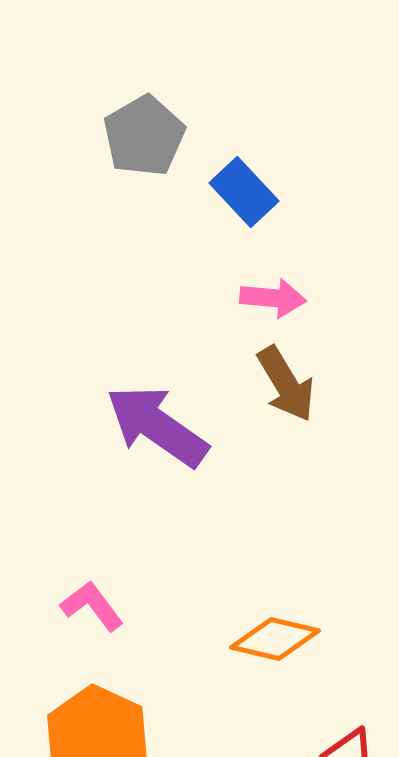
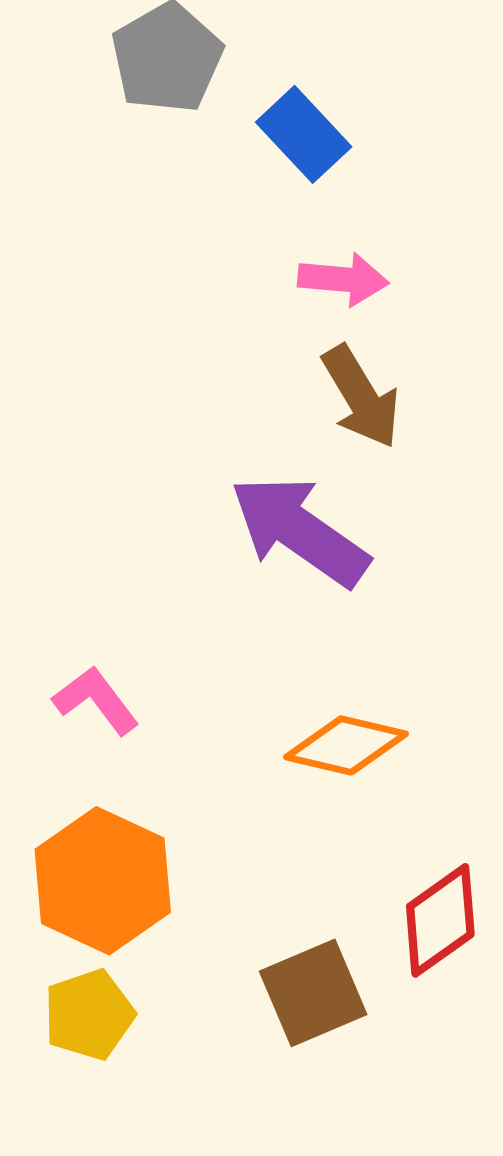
purple arrow: (157, 426) -> (300, 531), moved

